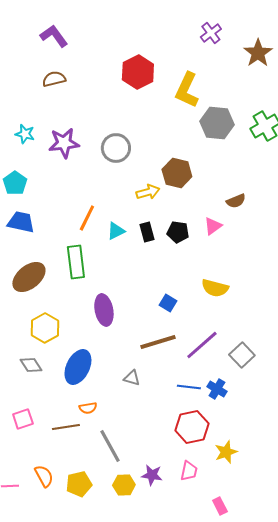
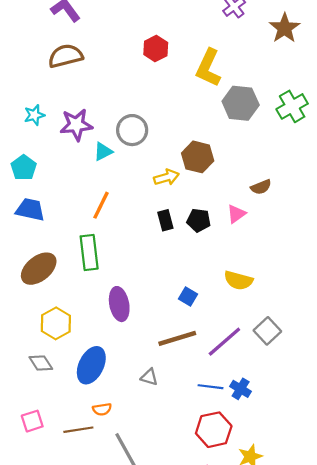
red hexagon: (138, 72) -> (156, 48), size x0.7
brown semicircle: (54, 79) -> (66, 56), size x1.4
cyan star: (25, 134) -> (34, 115), turned -30
cyan triangle: (116, 231) -> (103, 152), moved
gray square: (242, 355) -> (267, 331), moved

